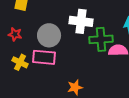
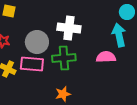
green cross: (101, 39) -> (64, 58), moved

